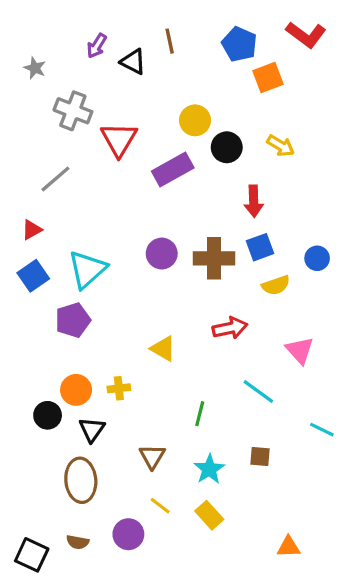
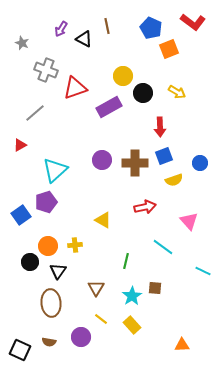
red triangle: (119, 139) -> (75, 88), turned 40
blue square: (33, 276) -> (21, 215), moved
brown square: (260, 456) -> (155, 288), moved

